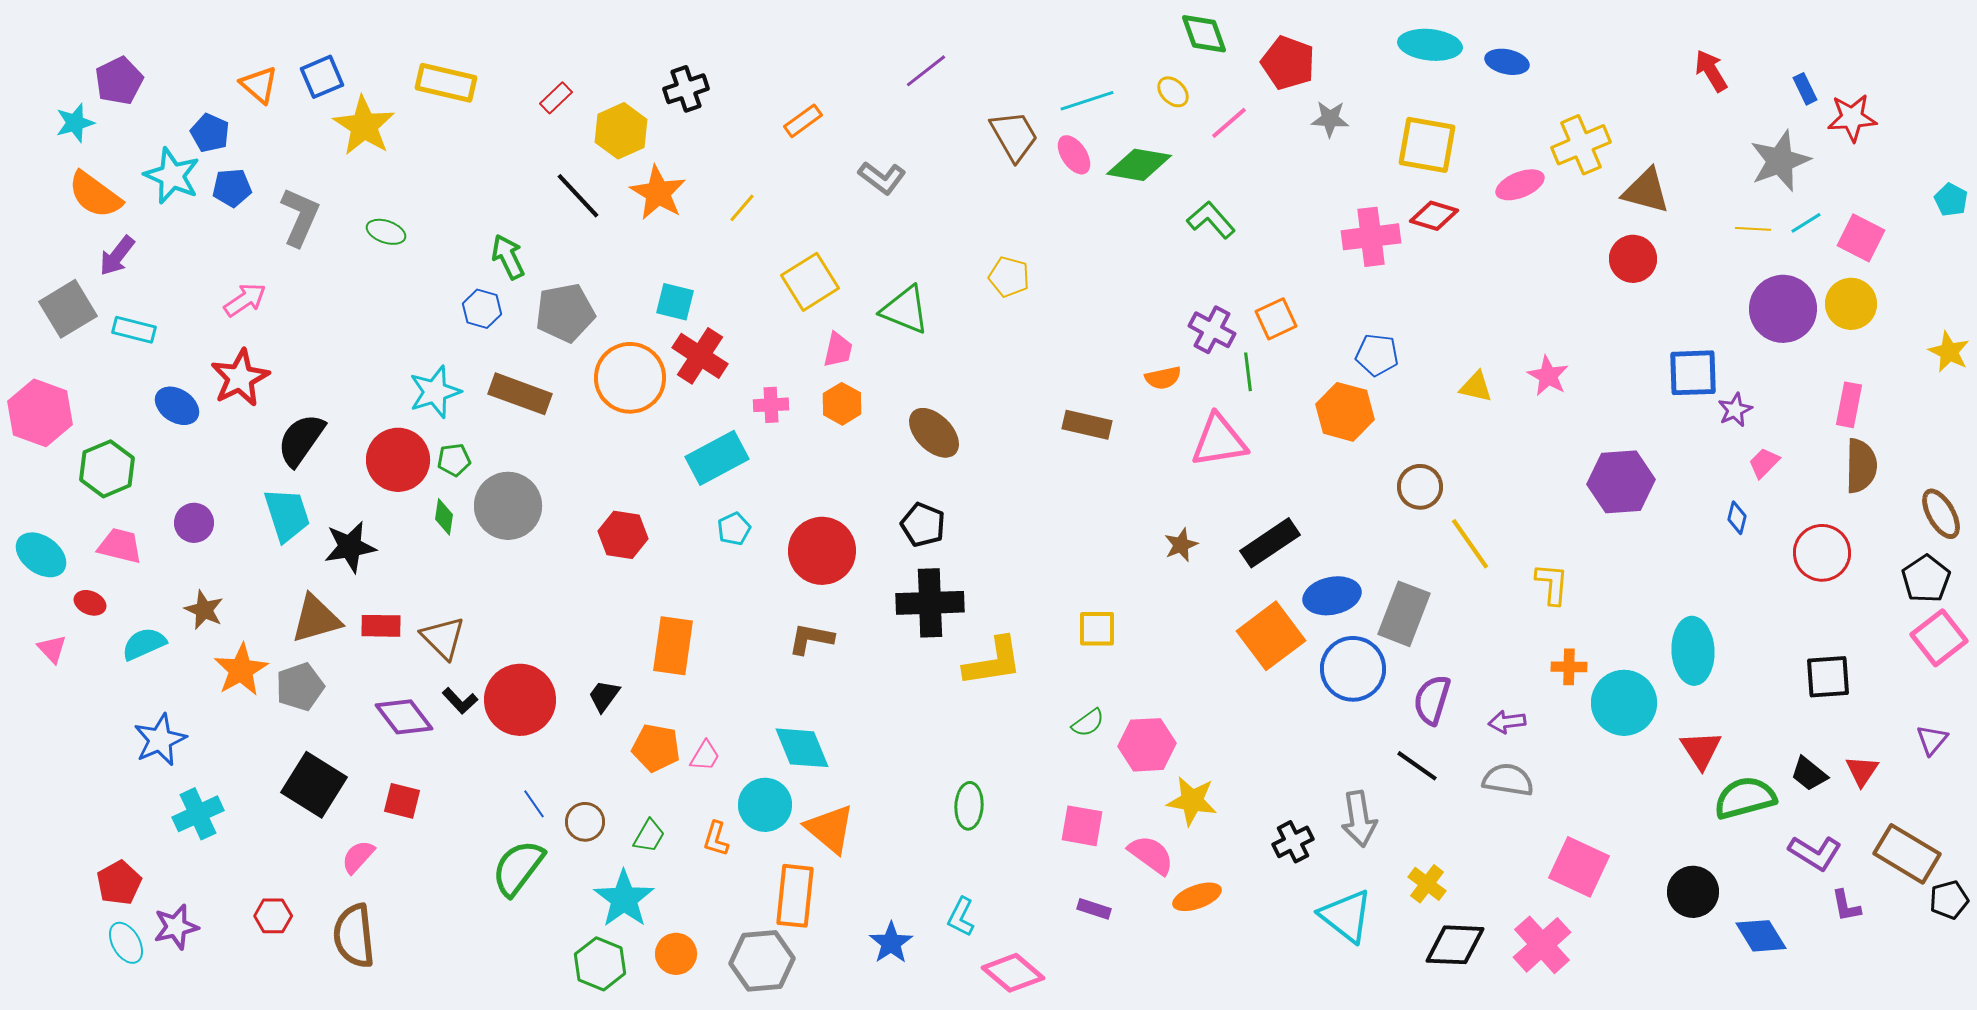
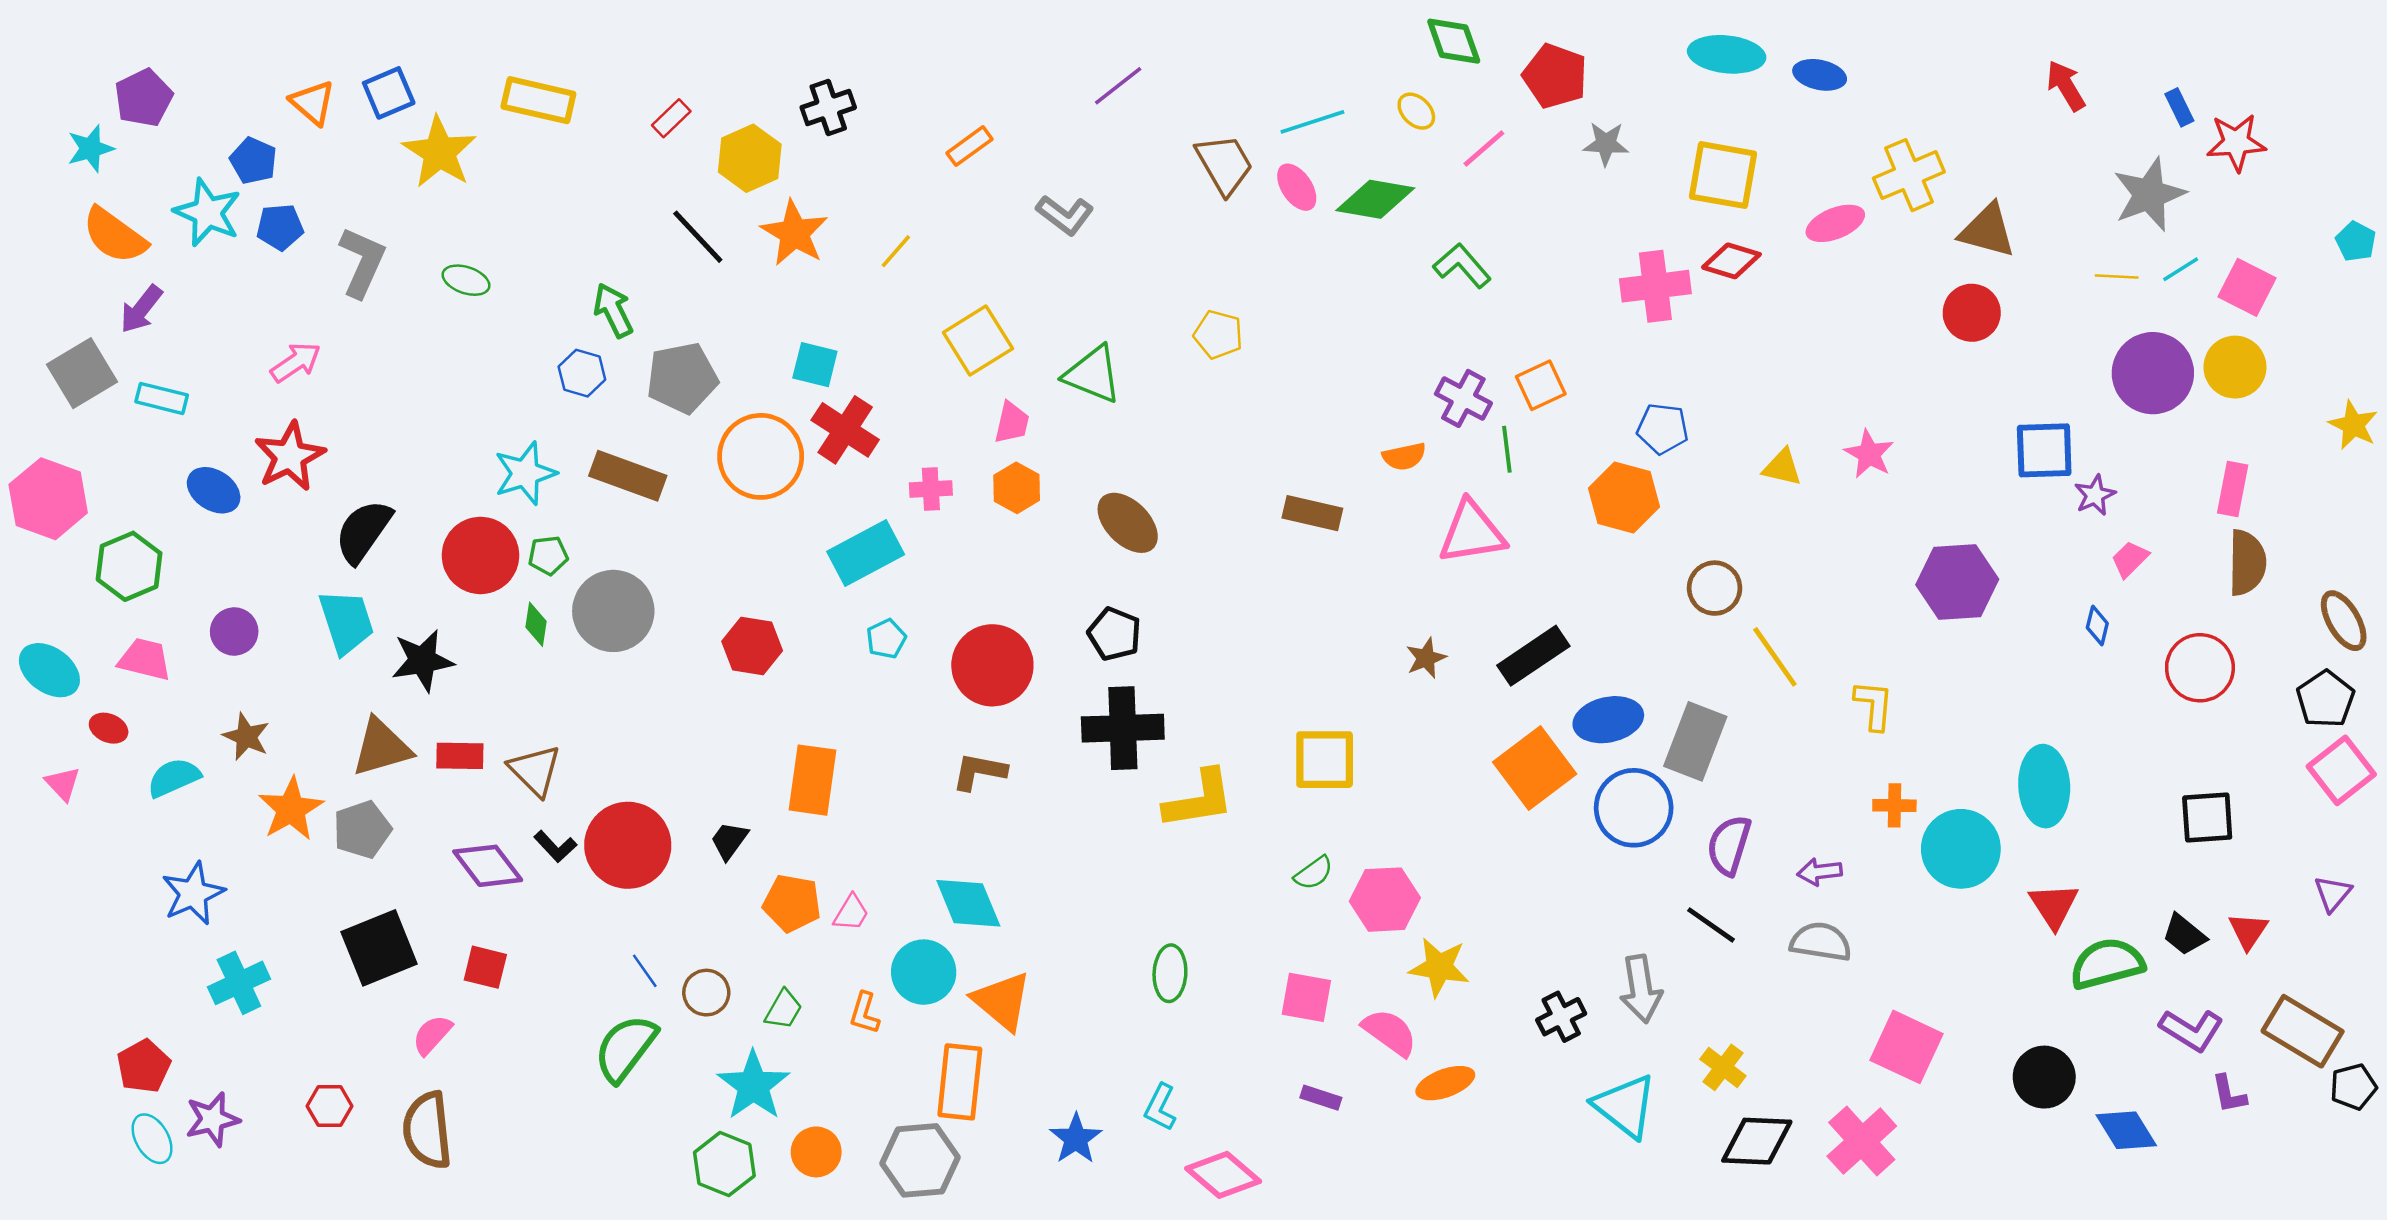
yellow square: (1097, 629) -> (1325, 760), size x1.4
black square: (314, 785) -> (379, 948), turned 36

